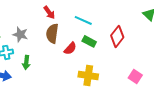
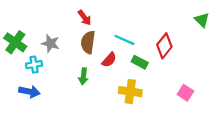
cyan line: (83, 20) -> (124, 40), moved
green rectangle: (89, 41) -> (140, 62), moved
green arrow: (26, 62) -> (83, 76), moved

